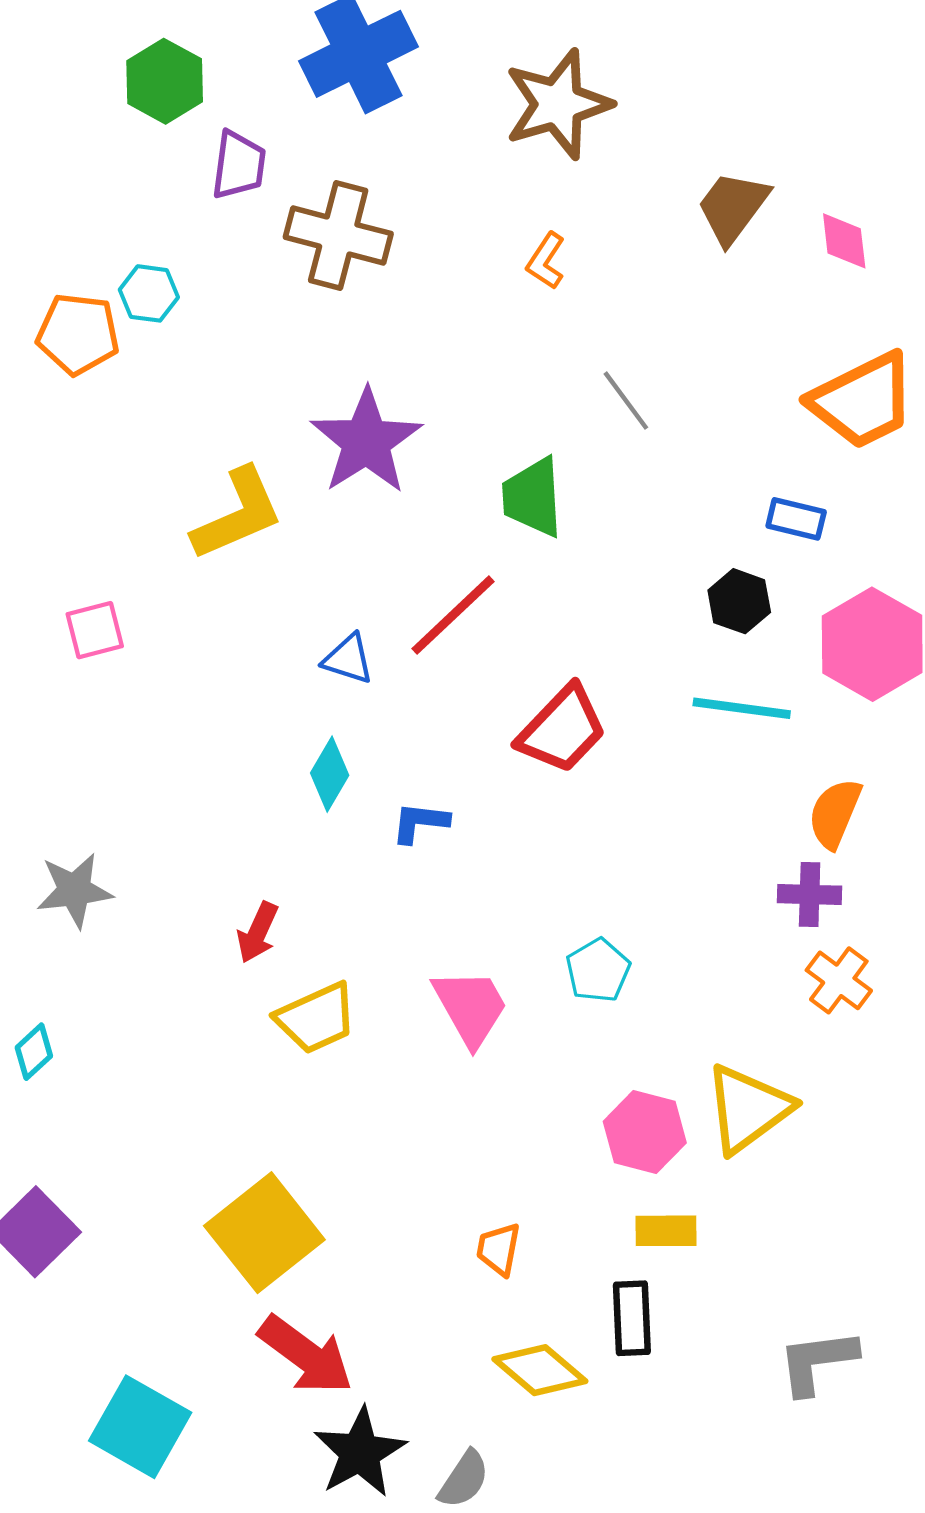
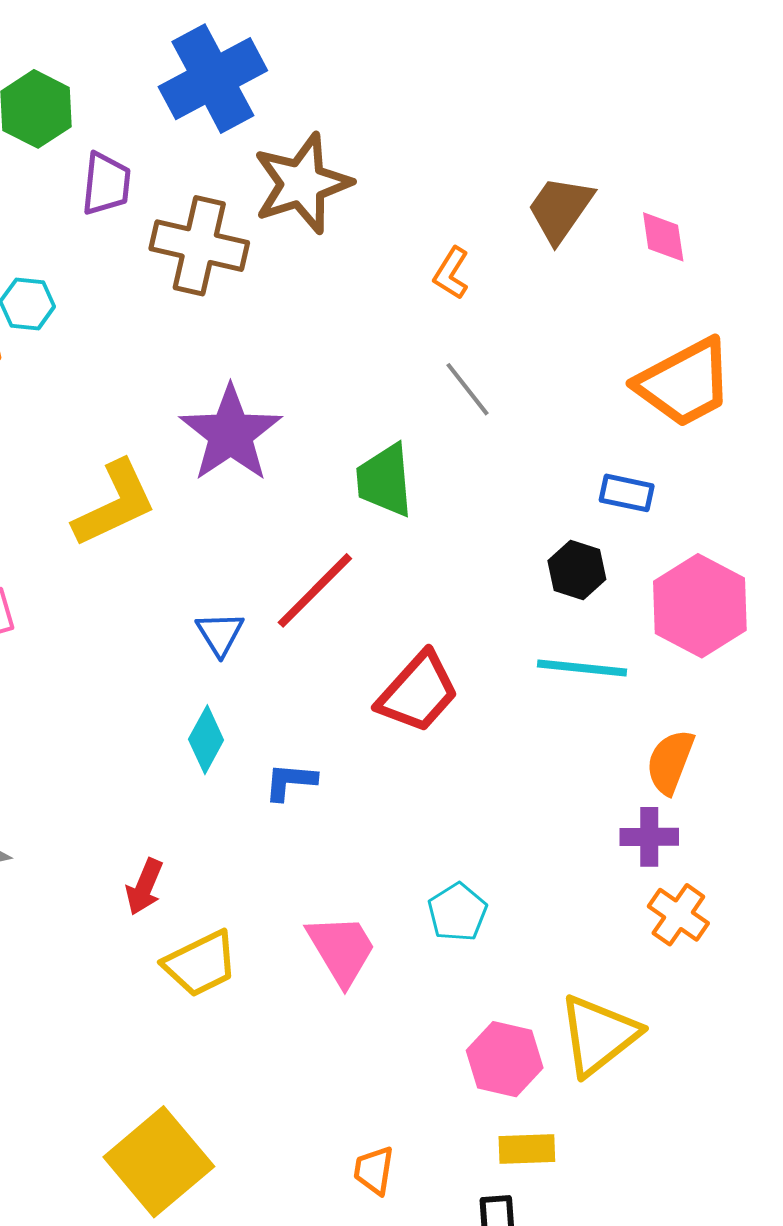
brown star: (558, 104) -> (302, 183), moved
orange L-shape: (546, 261) -> (451, 273), moved
blue triangle: (348, 659) -> (220, 634), turned 42

